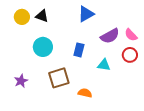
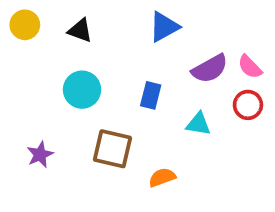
yellow circle: (22, 17) -> (25, 25), moved
brown square: (59, 78) -> (113, 149), turned 30
orange semicircle: (85, 93) -> (162, 177), turned -32

